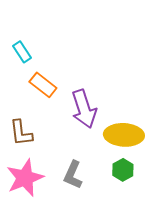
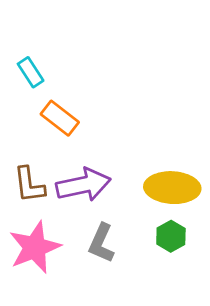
purple arrow: (84, 109) -> (83, 185), moved, turned -84

